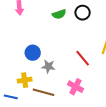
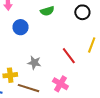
black circle: (83, 13) -> (82, 12), moved
blue circle: (33, 53) -> (21, 27), moved

